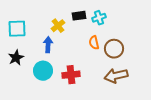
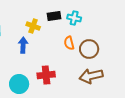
cyan cross: (99, 18) -> (74, 18), turned 32
yellow cross: (58, 26) -> (33, 26), turned -32
cyan circle: (43, 71) -> (19, 84), moved

